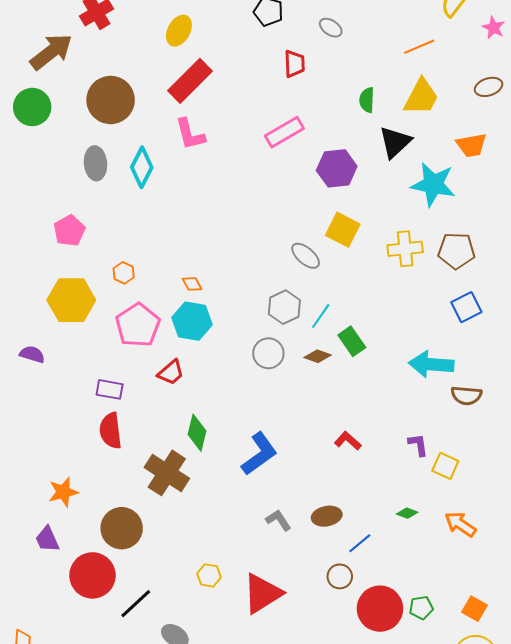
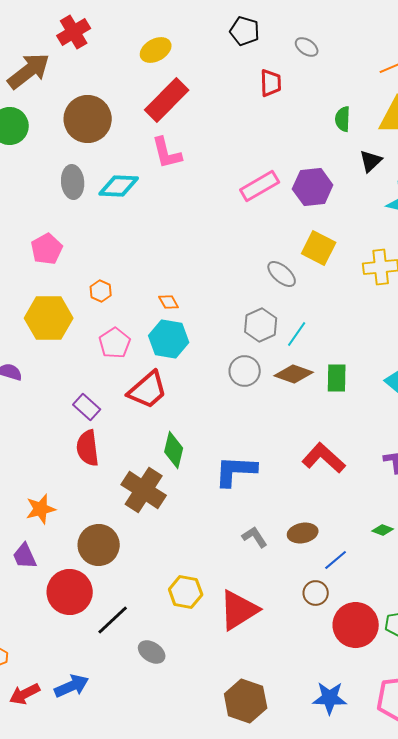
yellow ellipse: (179, 31) -> (156, 50), turned 32
pink rectangle: (284, 132) -> (260, 186), moved
black triangle: (395, 142) -> (371, 161), size x0.7
cyan diamond: (142, 167) -> (119, 186), turned 66
pink pentagon: (138, 325) -> (115, 343), size x0.7
green rectangle: (352, 341) -> (337, 378), moved, turned 36
brown diamond: (318, 356) -> (294, 374), size x1.4
red trapezoid: (171, 372) -> (148, 390), size x1.5
purple rectangle: (110, 389) -> (87, 407), turned 32
red L-shape: (348, 441) -> (324, 458), size x1.6
blue L-shape: (259, 454) -> (236, 471), turned -141
yellow hexagon: (209, 575) -> (186, 592), size x1.4

